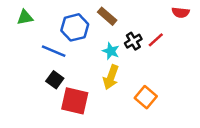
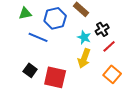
green triangle: (25, 17) -> (25, 13), moved
red line: (156, 40) -> (109, 46), moved
black square: (55, 80) -> (30, 70), moved

